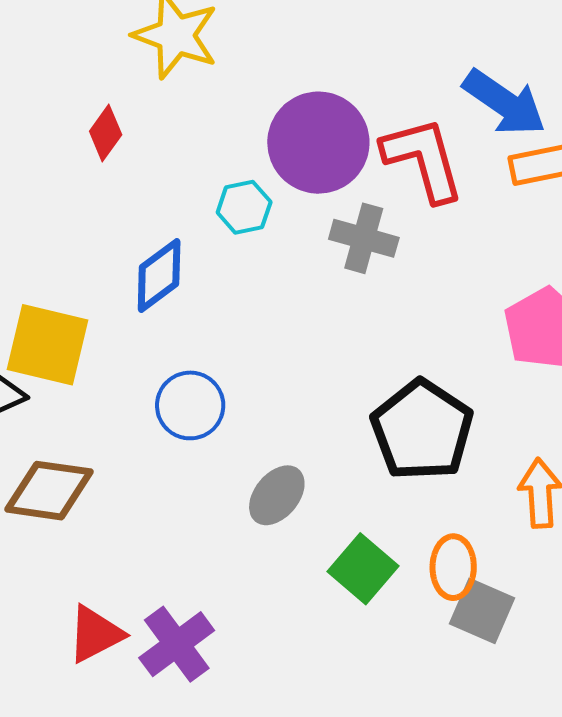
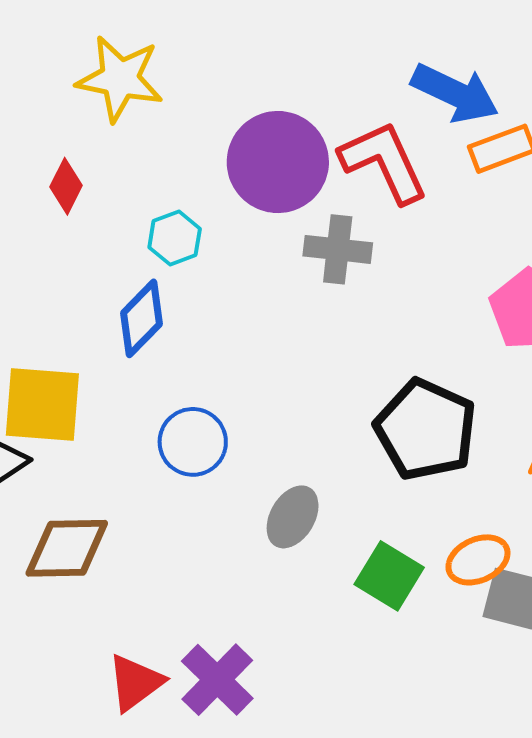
cyan hexagon: (244, 207) -> (175, 238), moved
orange ellipse: (453, 567) -> (478, 560), turned 74

